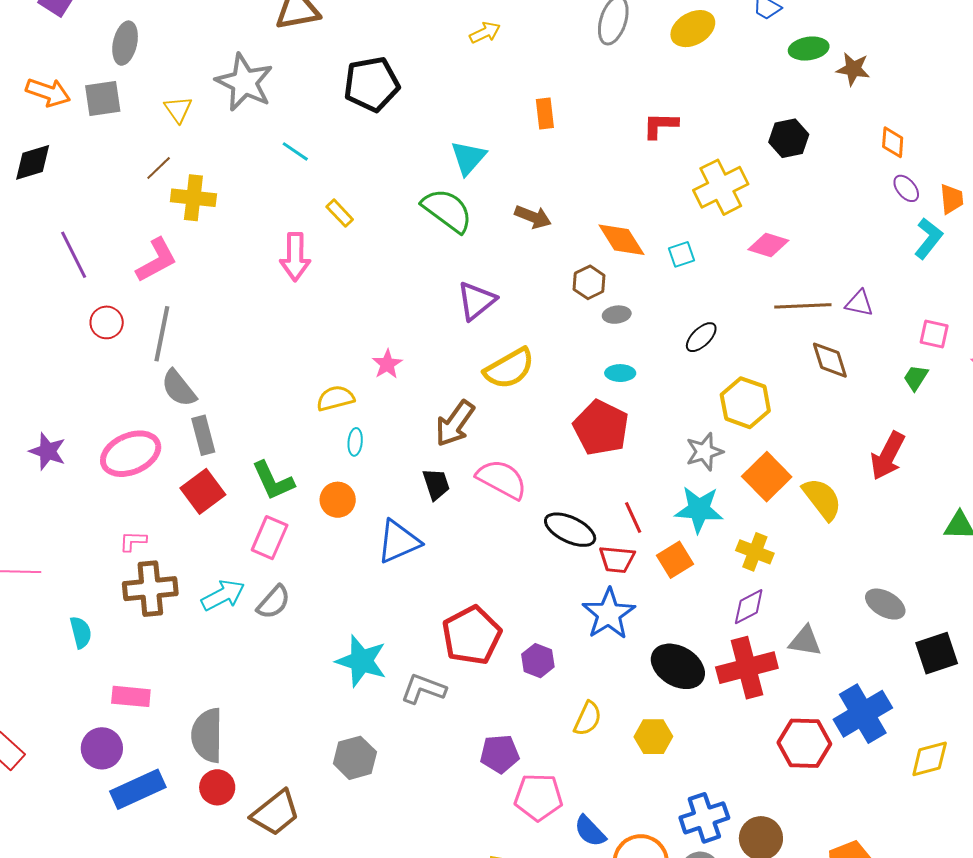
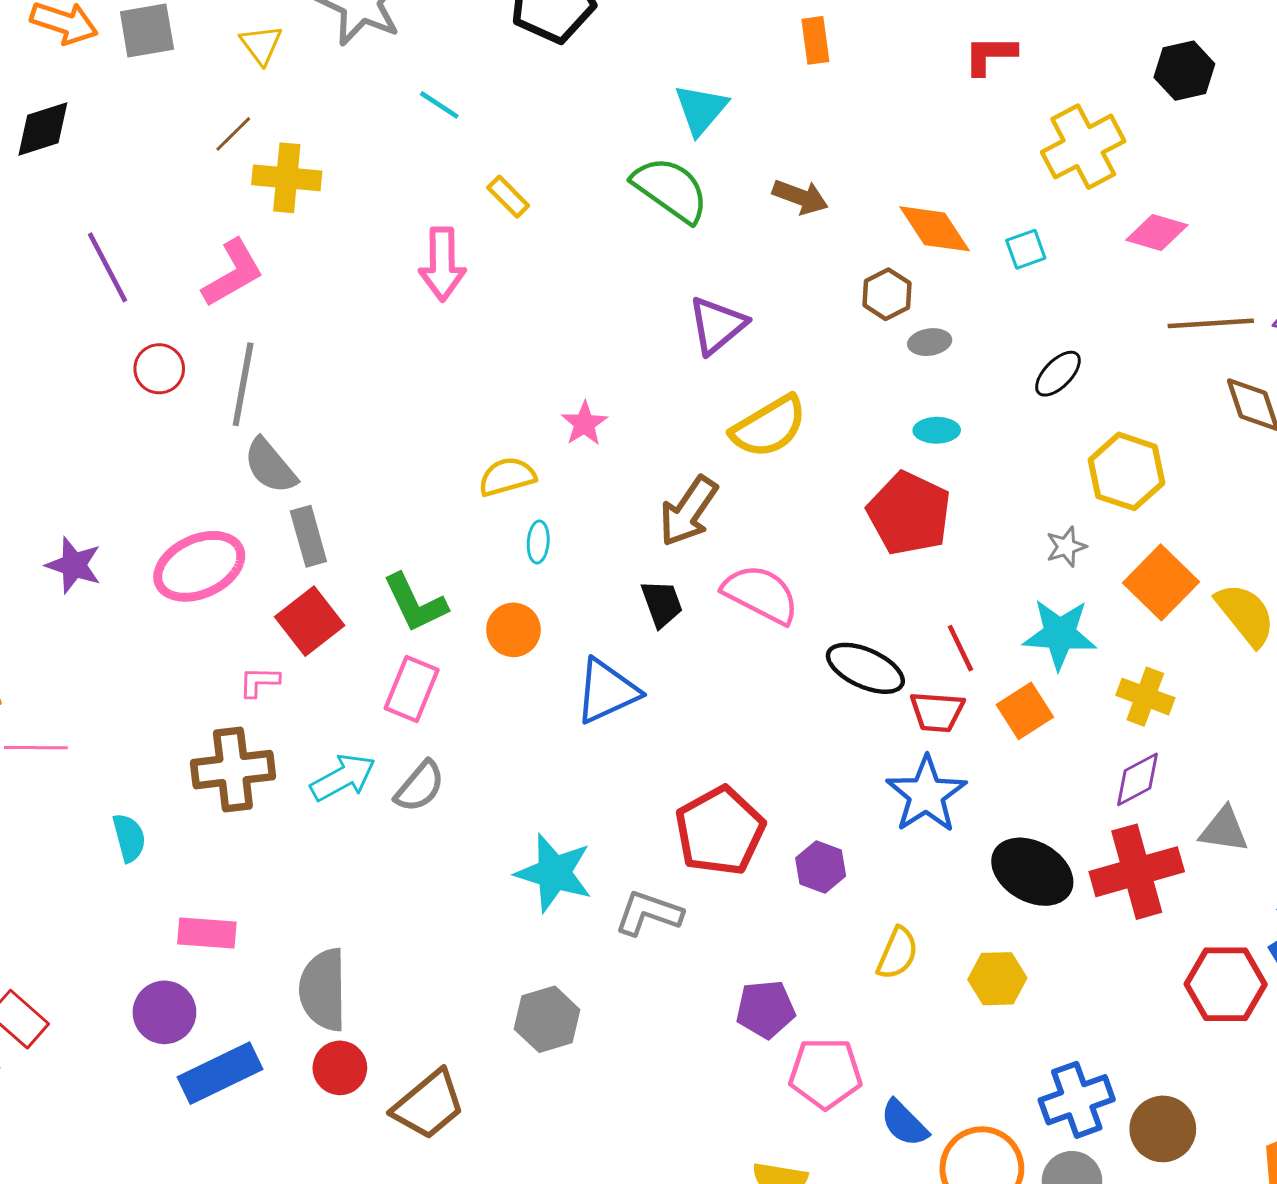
gray star: (704, 452) -> (1066, 547), size x0.7
pink L-shape: (133, 541) -> (259, 682), moved

